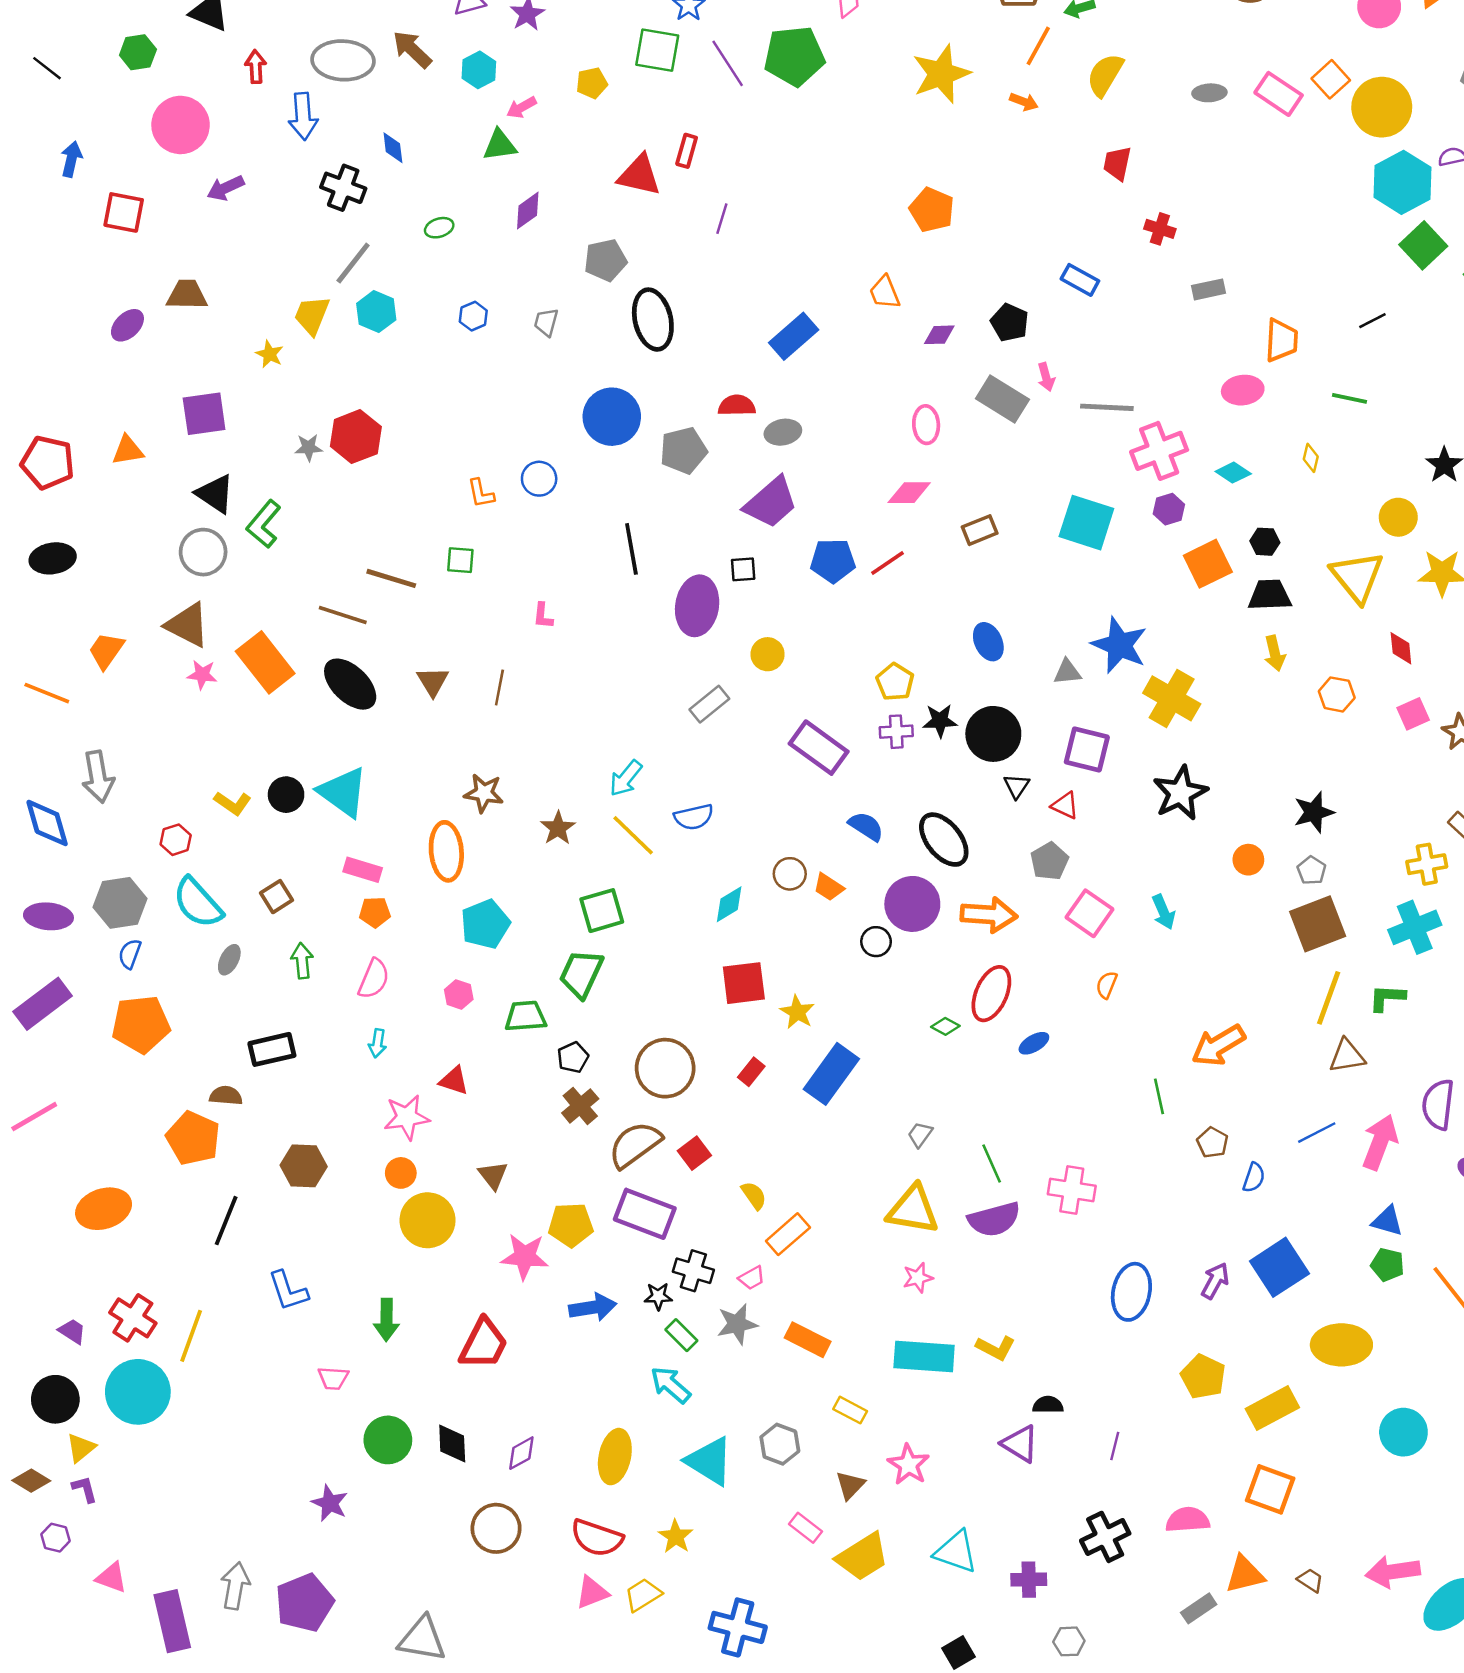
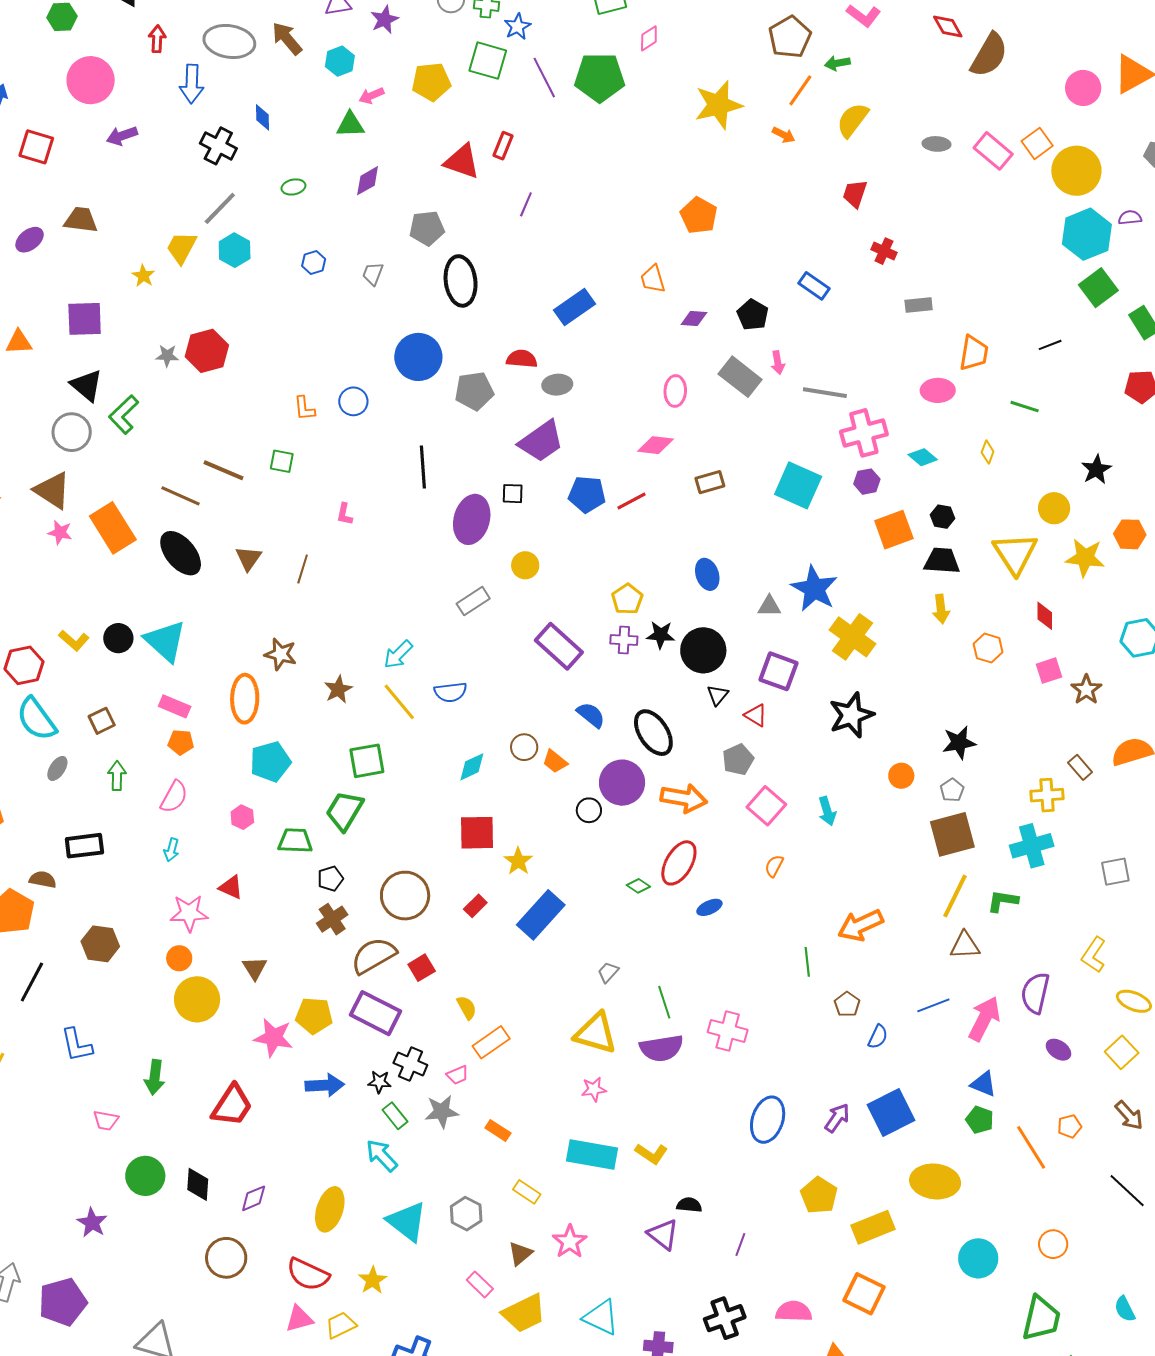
yellow pentagon: (592, 83) -> (431, 82), size x1.5
red hexagon: (176, 840) -> (24, 665), size x1.5
orange rectangle: (808, 1340) -> (498, 1131), size x0.7

